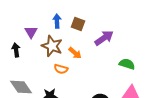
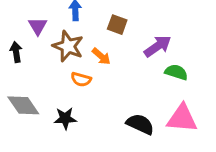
brown square: (78, 24) -> (117, 25), moved
purple arrow: (104, 38) -> (158, 46), moved

